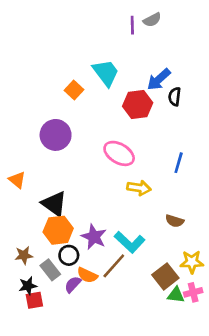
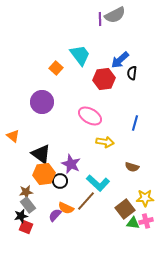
gray semicircle: (152, 20) -> (115, 15), size x1.5
purple star: (94, 237) -> (71, 164), moved
brown star: (24, 255) -> (26, 192), moved
black circle: (69, 255) -> (60, 181), moved
gray rectangle: (50, 270) -> (28, 205), moved
red square: (34, 300) -> (26, 227), turned 32

